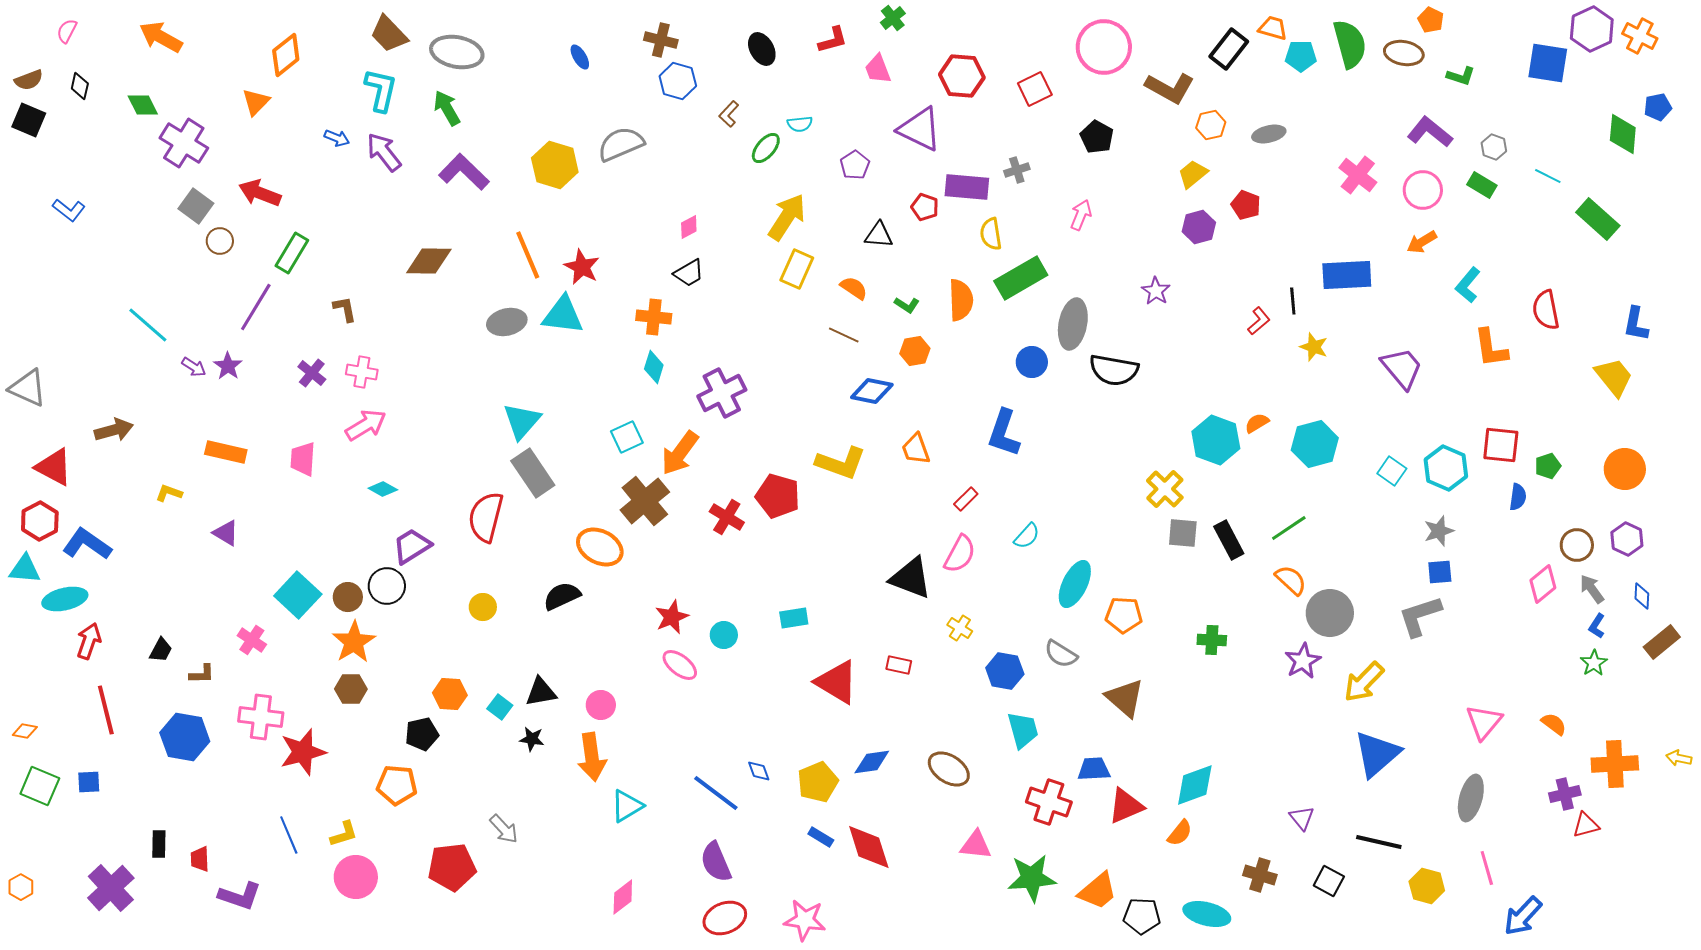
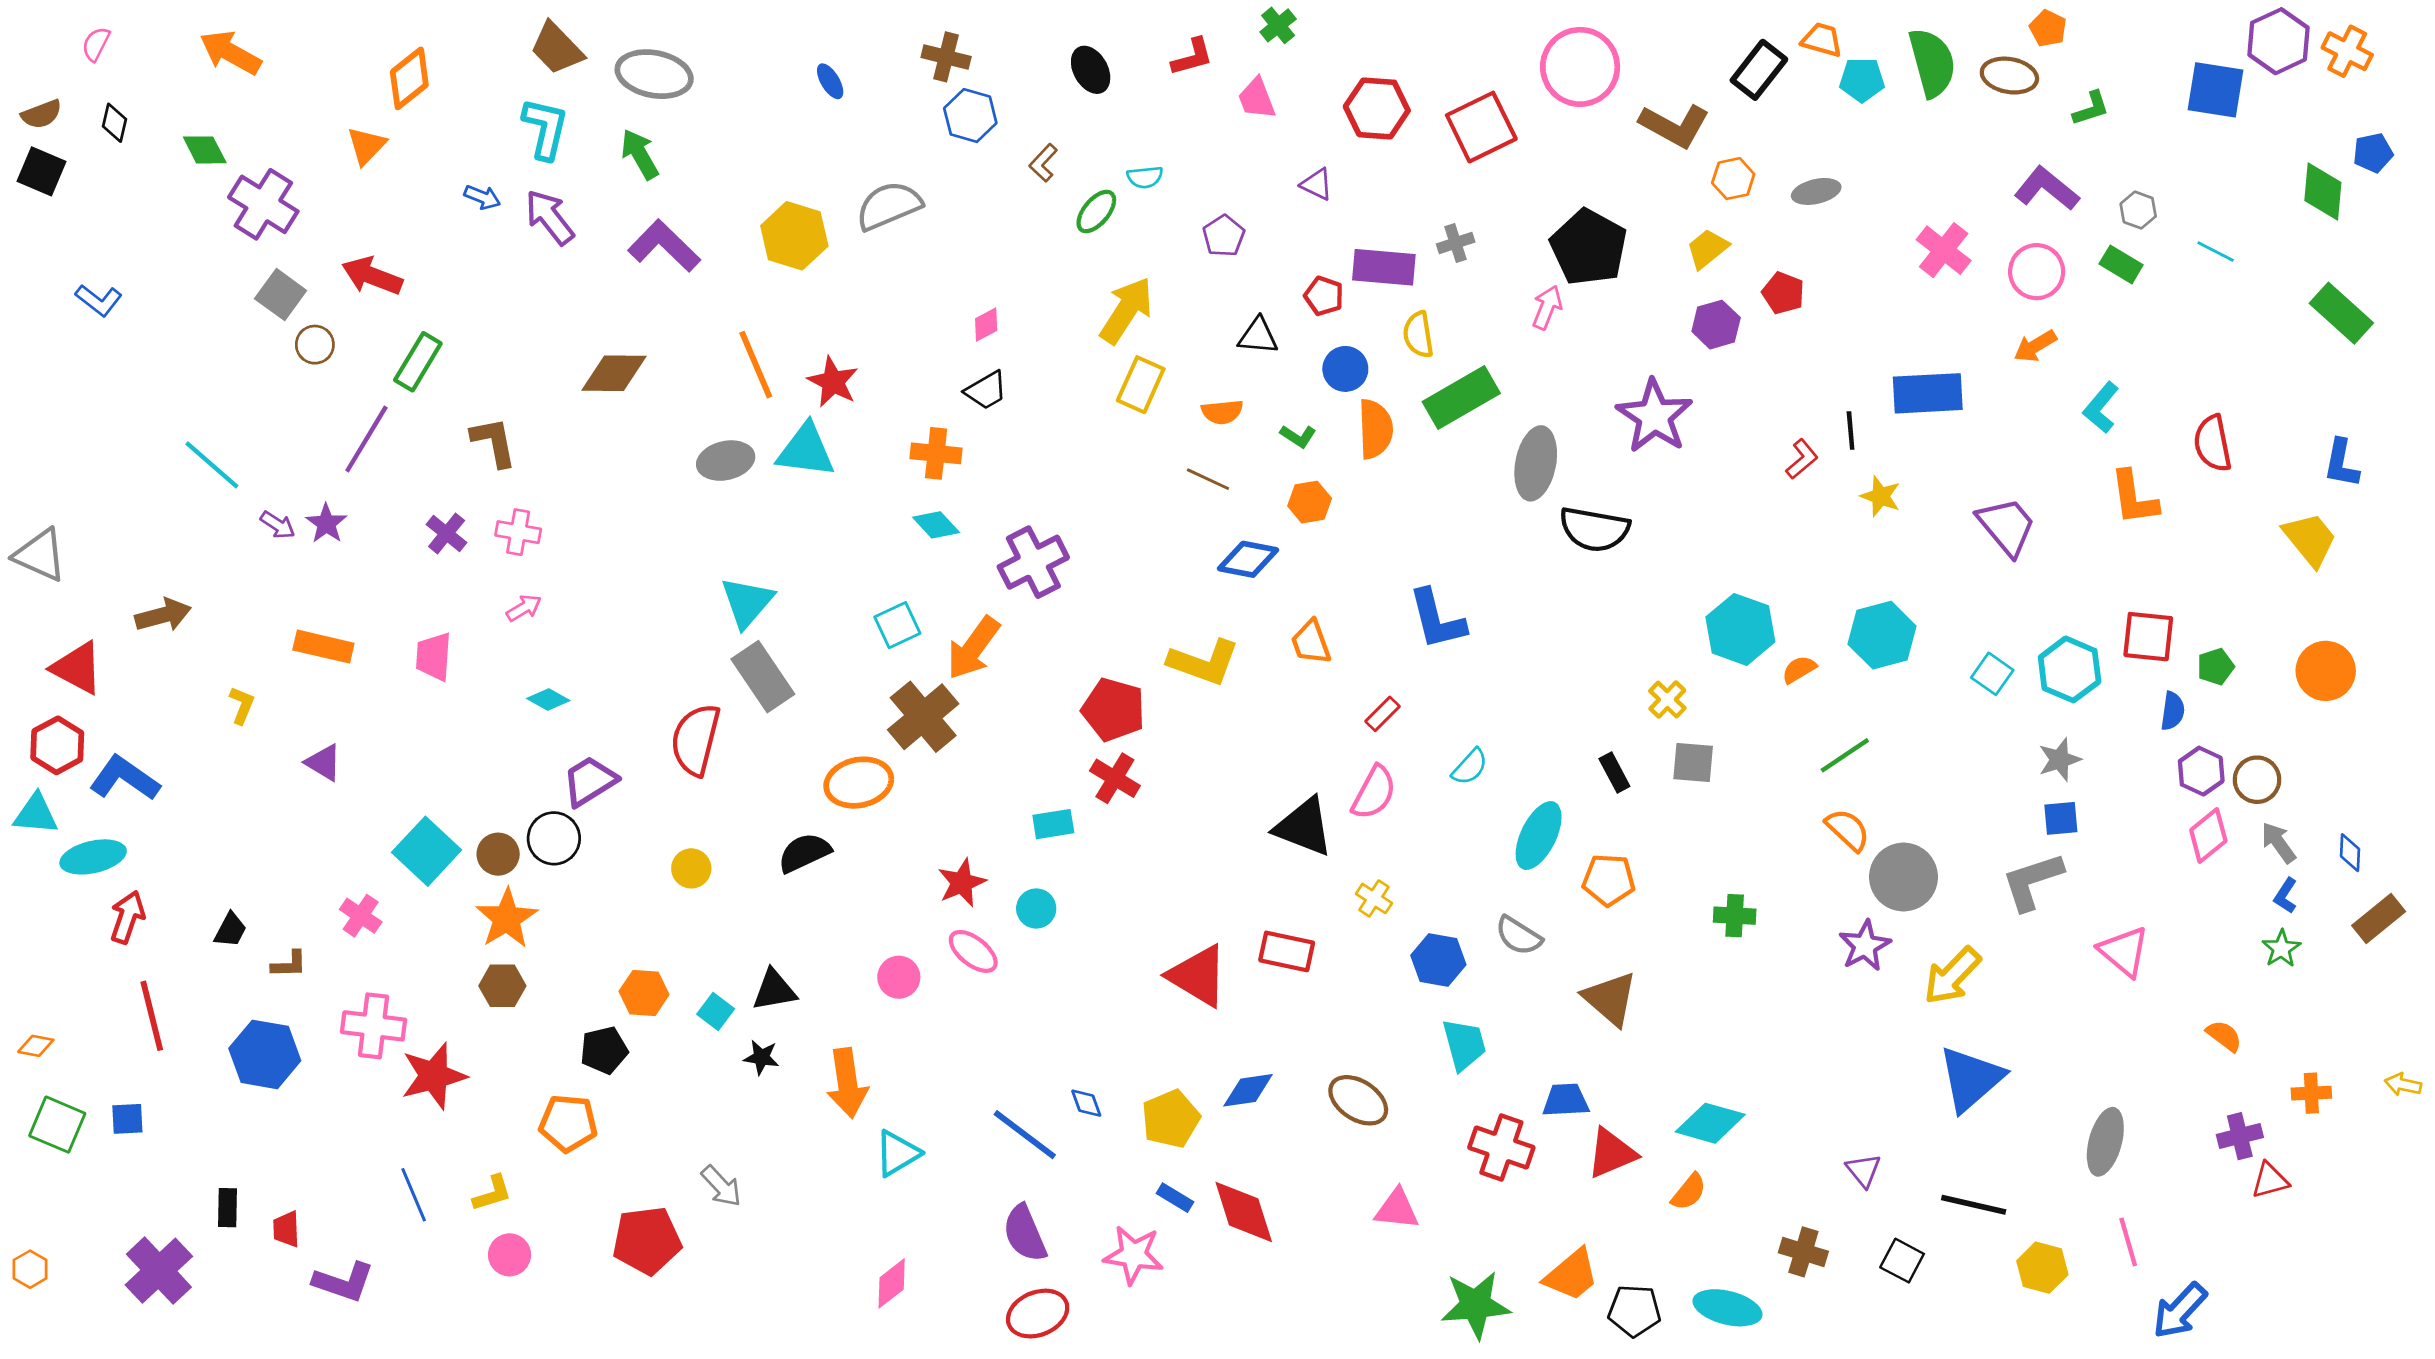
green L-shape: (1461, 76) -> (2091, 108), turned -36
red square: (1035, 89) -> (1481, 127), size x1.4
purple triangle: (920, 129) -> (1317, 184), size x0.5
black pentagon: (1097, 137) -> (1589, 247), moved, size x1.6
green rectangle: (1598, 219) -> (2341, 313), moved
orange semicircle: (854, 288) -> (1222, 412), turned 140
purple star: (1156, 291) -> (1654, 416), size x1.8
brown L-shape: (345, 309) -> (494, 442), size x1.4
blue circle: (1032, 362) -> (1345, 369), moved
cyan diamond: (654, 367) -> (936, 525), turned -60
orange semicircle: (1257, 423) -> (1799, 669), moved
pink arrow: (366, 425) -> (524, 608), size x0.6
blue L-shape: (1004, 433) -> (1437, 619), turned -33
yellow cross: (1165, 489) -> (1667, 700), size x0.7
yellow L-shape: (169, 493) -> (242, 705), turned 92
red cross: (727, 517) -> (1115, 778), moved
purple hexagon: (1627, 539) -> (2201, 771), moved
black rectangle: (1229, 540) -> (1614, 773), moved, size x0.7
orange ellipse: (600, 547) -> (859, 783), turned -39
cyan rectangle: (794, 618) -> (1053, 824), moved
red rectangle: (899, 665) -> (1287, 951), size x1.5
pink circle: (601, 705) -> (899, 977), moved
pink triangle: (1484, 722) -> (2124, 951), moved, turned -30
orange cross: (1615, 764) -> (2311, 1093), size x0.6
cyan diamond: (1195, 785) -> (1710, 1123), turned 36
pink circle: (356, 877) -> (510, 1255), size x0.7
green star: (1032, 878) -> (1476, 1305), moved
pink star: (805, 920) -> (1134, 1255), moved

